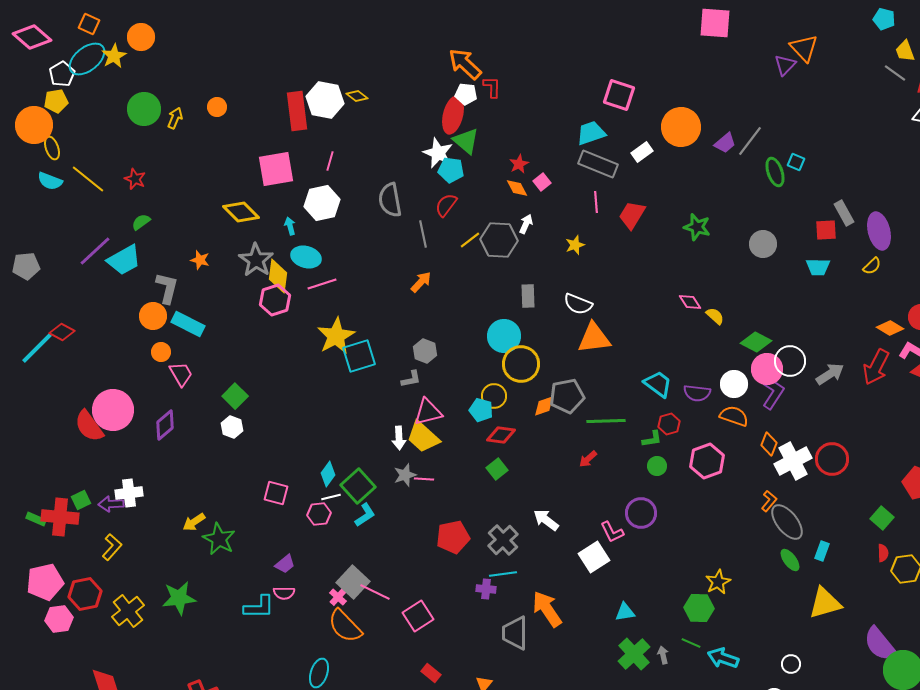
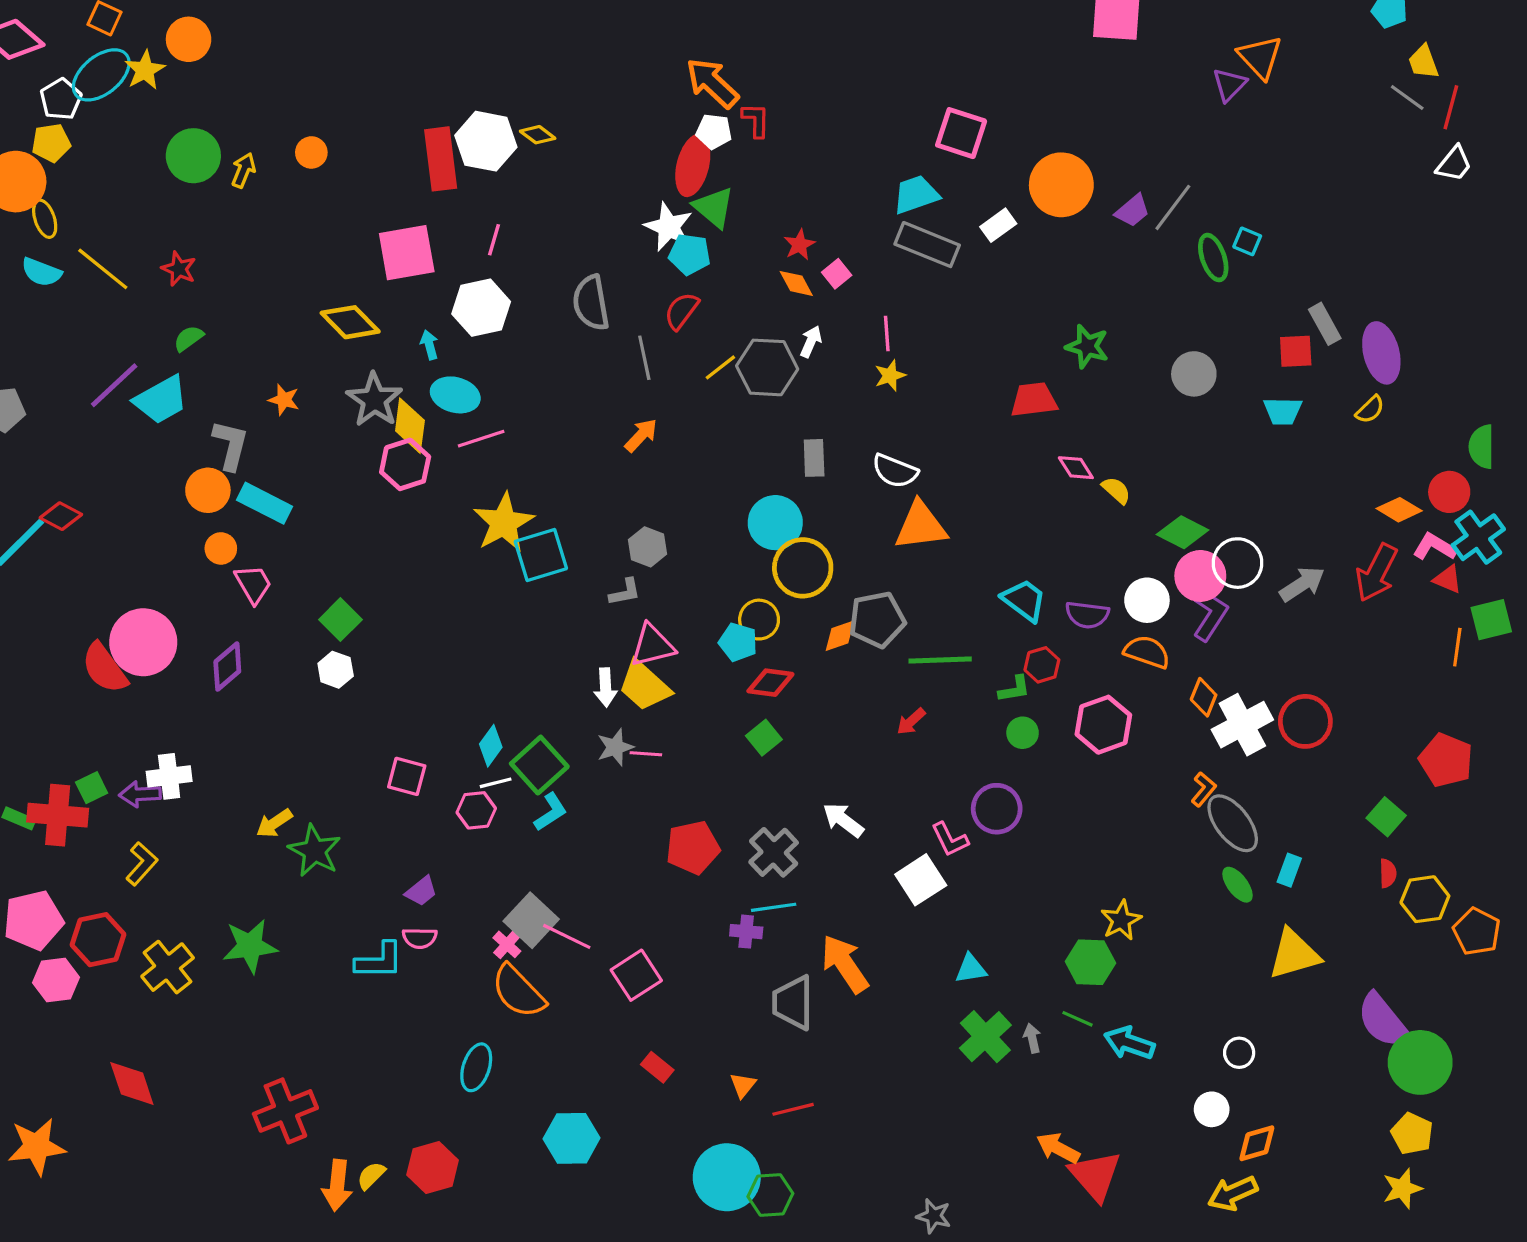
pink line: (596, 202) -> (887, 334), moved
red trapezoid: (632, 215) -> (1034, 400), moved, turned 52

